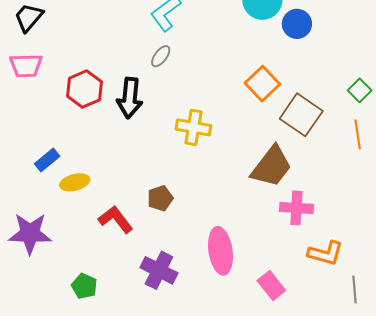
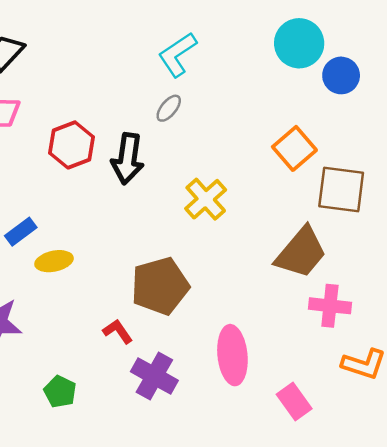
brown square: (301, 115) -> (341, 189), turned -30
yellow cross: (193, 127) -> (206, 199), turned 36
brown pentagon: (160, 198) -> (160, 286), size x1.8
red L-shape: (116, 219) -> (118, 331), moved, size x0.7

